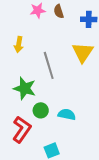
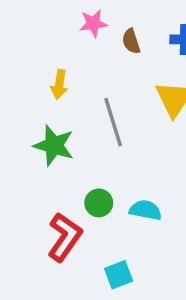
brown semicircle: (59, 11) -> (131, 41), moved
green star: (25, 88) -> (54, 145), moved

